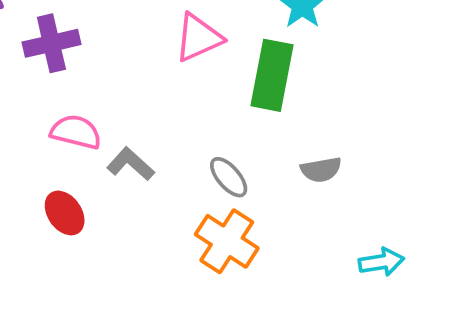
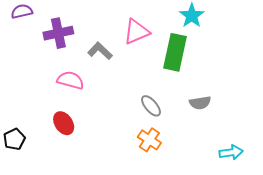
gray L-shape: (131, 164) -> (100, 51), moved
orange cross: (227, 241) -> (149, 140), size x0.7

